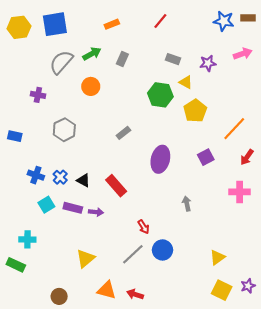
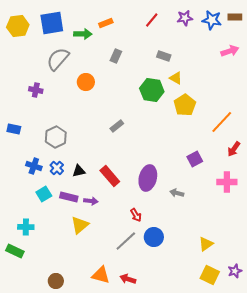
green arrow: (92, 54) -> (83, 34), moved, turned 30
purple star: (208, 63) -> (185, 18), moved
gray hexagon: (64, 130) -> (56, 137), moved
purple square: (206, 157) -> (195, 159), moved
purple ellipse: (160, 159) -> (148, 178), moved
black triangle: (83, 180) -> (79, 171), turned -40
gray arrow: (187, 204) -> (177, 193), turned -64
yellow triangle: (85, 258) -> (80, 225), moved

